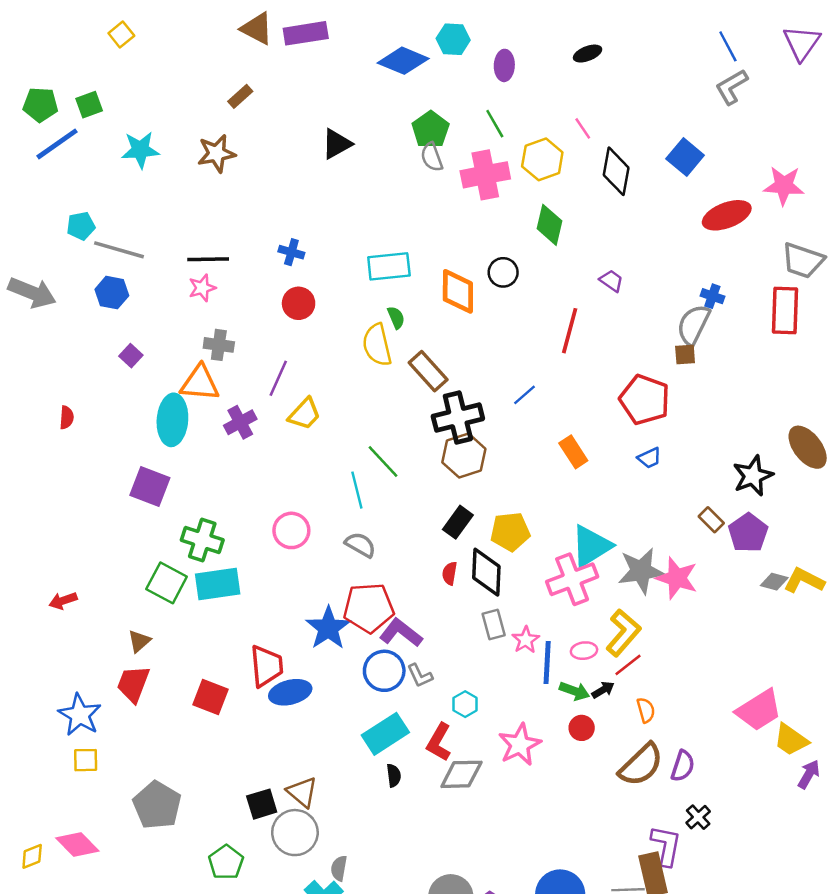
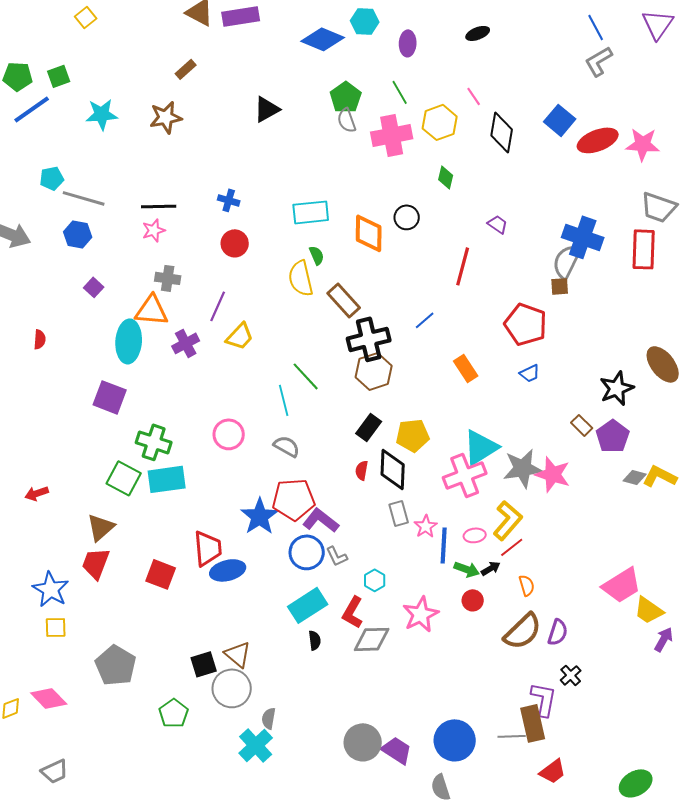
red ellipse: (727, 215) -> (598, 140), moved
green diamond: (549, 225) -> (446, 177), size x0.7
blue cross: (712, 296) -> (583, 237), size x2.0
brown triangle: (139, 641) -> (101, 527), size x1.4

